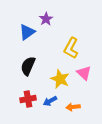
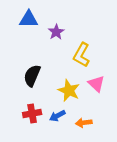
purple star: (46, 19) -> (56, 32), moved
blue triangle: (27, 32) -> (29, 19), moved, turned 36

